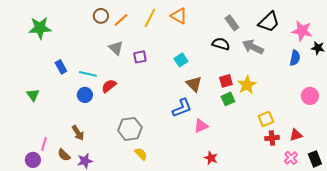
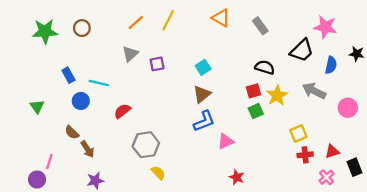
brown circle: (101, 16) -> (82, 28), moved
orange triangle: (179, 16) -> (221, 18), moved
black trapezoid: (269, 22) -> (302, 50), moved
pink star: (302, 31) -> (325, 27), moved
black semicircle: (221, 44) -> (265, 67), moved
gray arrow: (253, 47) -> (314, 91), moved
gray triangle: (116, 48) -> (130, 54), turned 35
brown triangle: (194, 84) -> (202, 94), moved, turned 36
red semicircle: (109, 86) -> (122, 111), moved
blue circle: (85, 95) -> (81, 101), moved
brown semicircle: (64, 155) -> (72, 132), moved
black rectangle: (315, 159) -> (354, 167), moved

